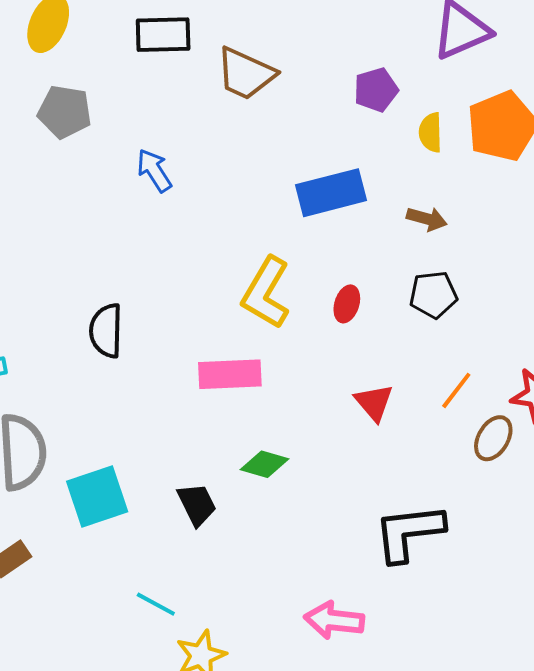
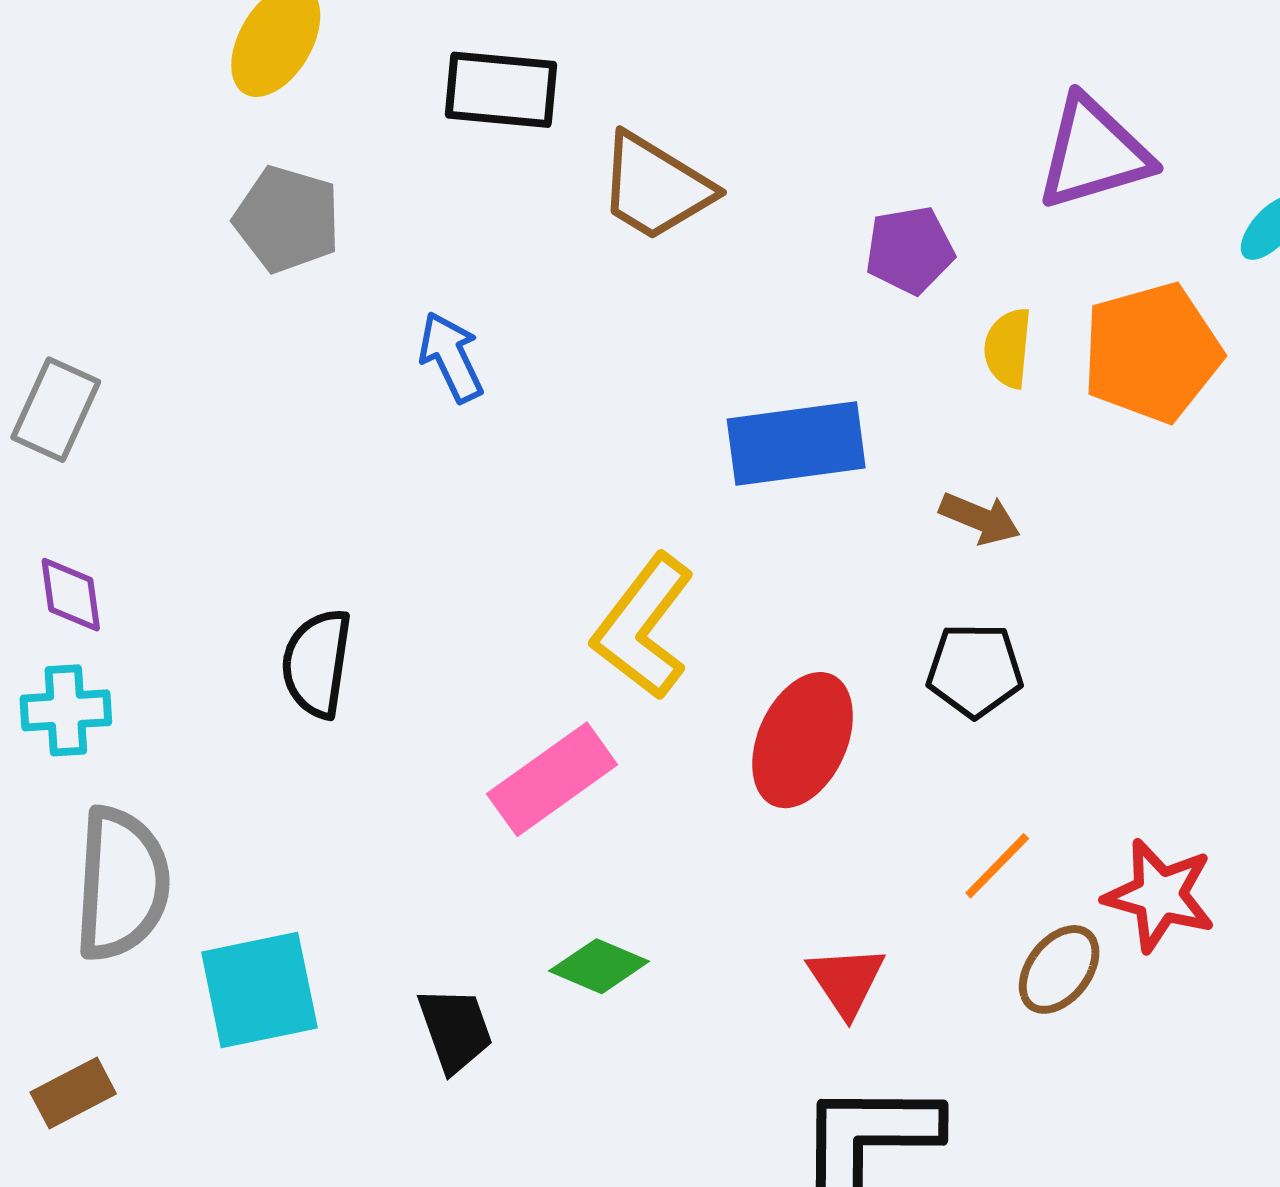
red ellipse: (347, 304) -> (803, 740), moved, size x1.8
pink rectangle: (230, 374) -> (552, 779), turned -40
red triangle: (374, 402) -> (846, 981), moved

